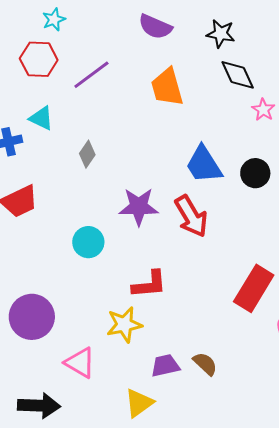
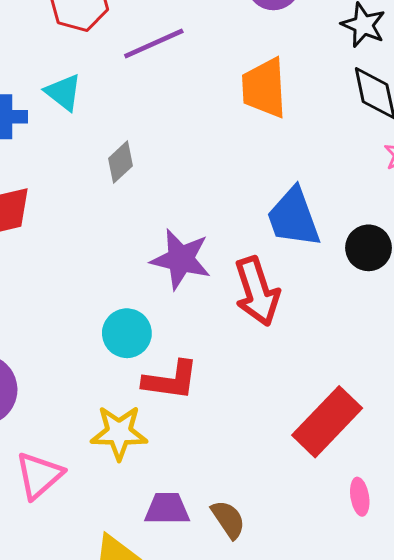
cyan circle: (88, 242) -> (127, 333), moved
pink triangle: (80, 363) -> (39, 475), turned 36

